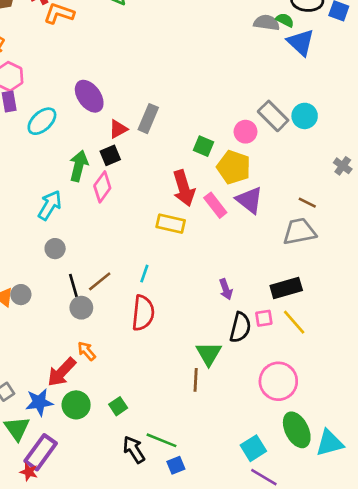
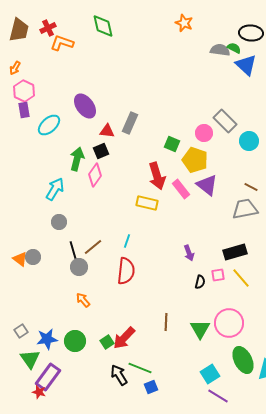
cyan circle: (305, 116) -> (249, 141), moved
red triangle: (118, 129) -> (107, 131), turned 35
black semicircle: (240, 327) -> (200, 282), size x0.6
green triangle: (209, 354) -> (200, 329), moved
red arrow: (62, 372) -> (124, 338), moved

